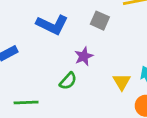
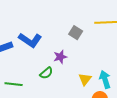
blue L-shape: (52, 25) -> (30, 40), moved

